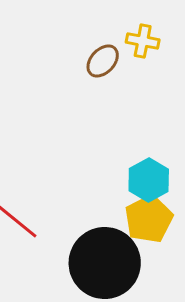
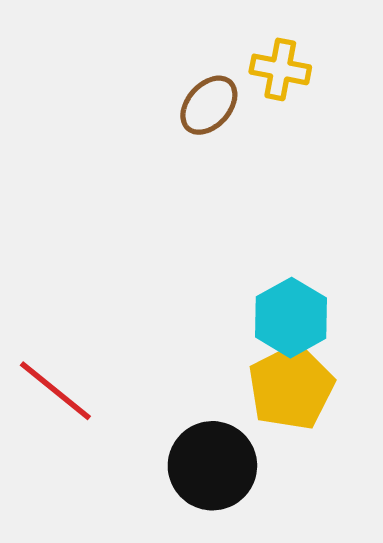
black circle: (105, 263) -> (212, 466), size x0.7

